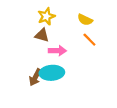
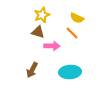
orange line: (89, 40) -> (72, 33), moved
cyan ellipse: (52, 73) -> (70, 72), moved

